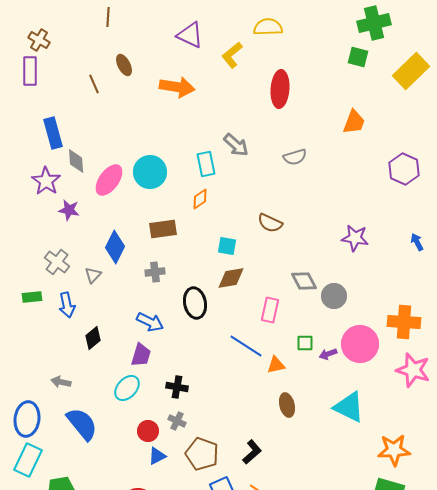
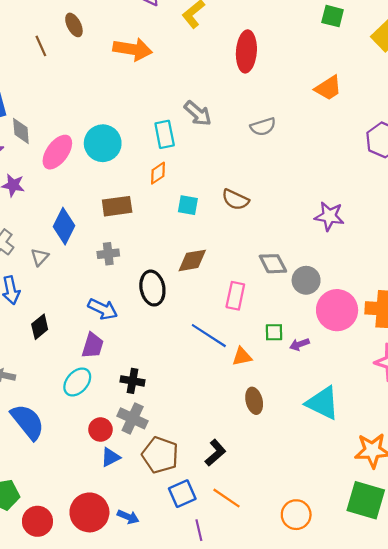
orange trapezoid: (354, 122) -> (328, 88), turned 36
cyan square: (227, 246) -> (188, 205), moved
pink circle: (360, 344) -> (337, 310), moved
gray cross: (177, 421) -> (133, 418), size x1.5

